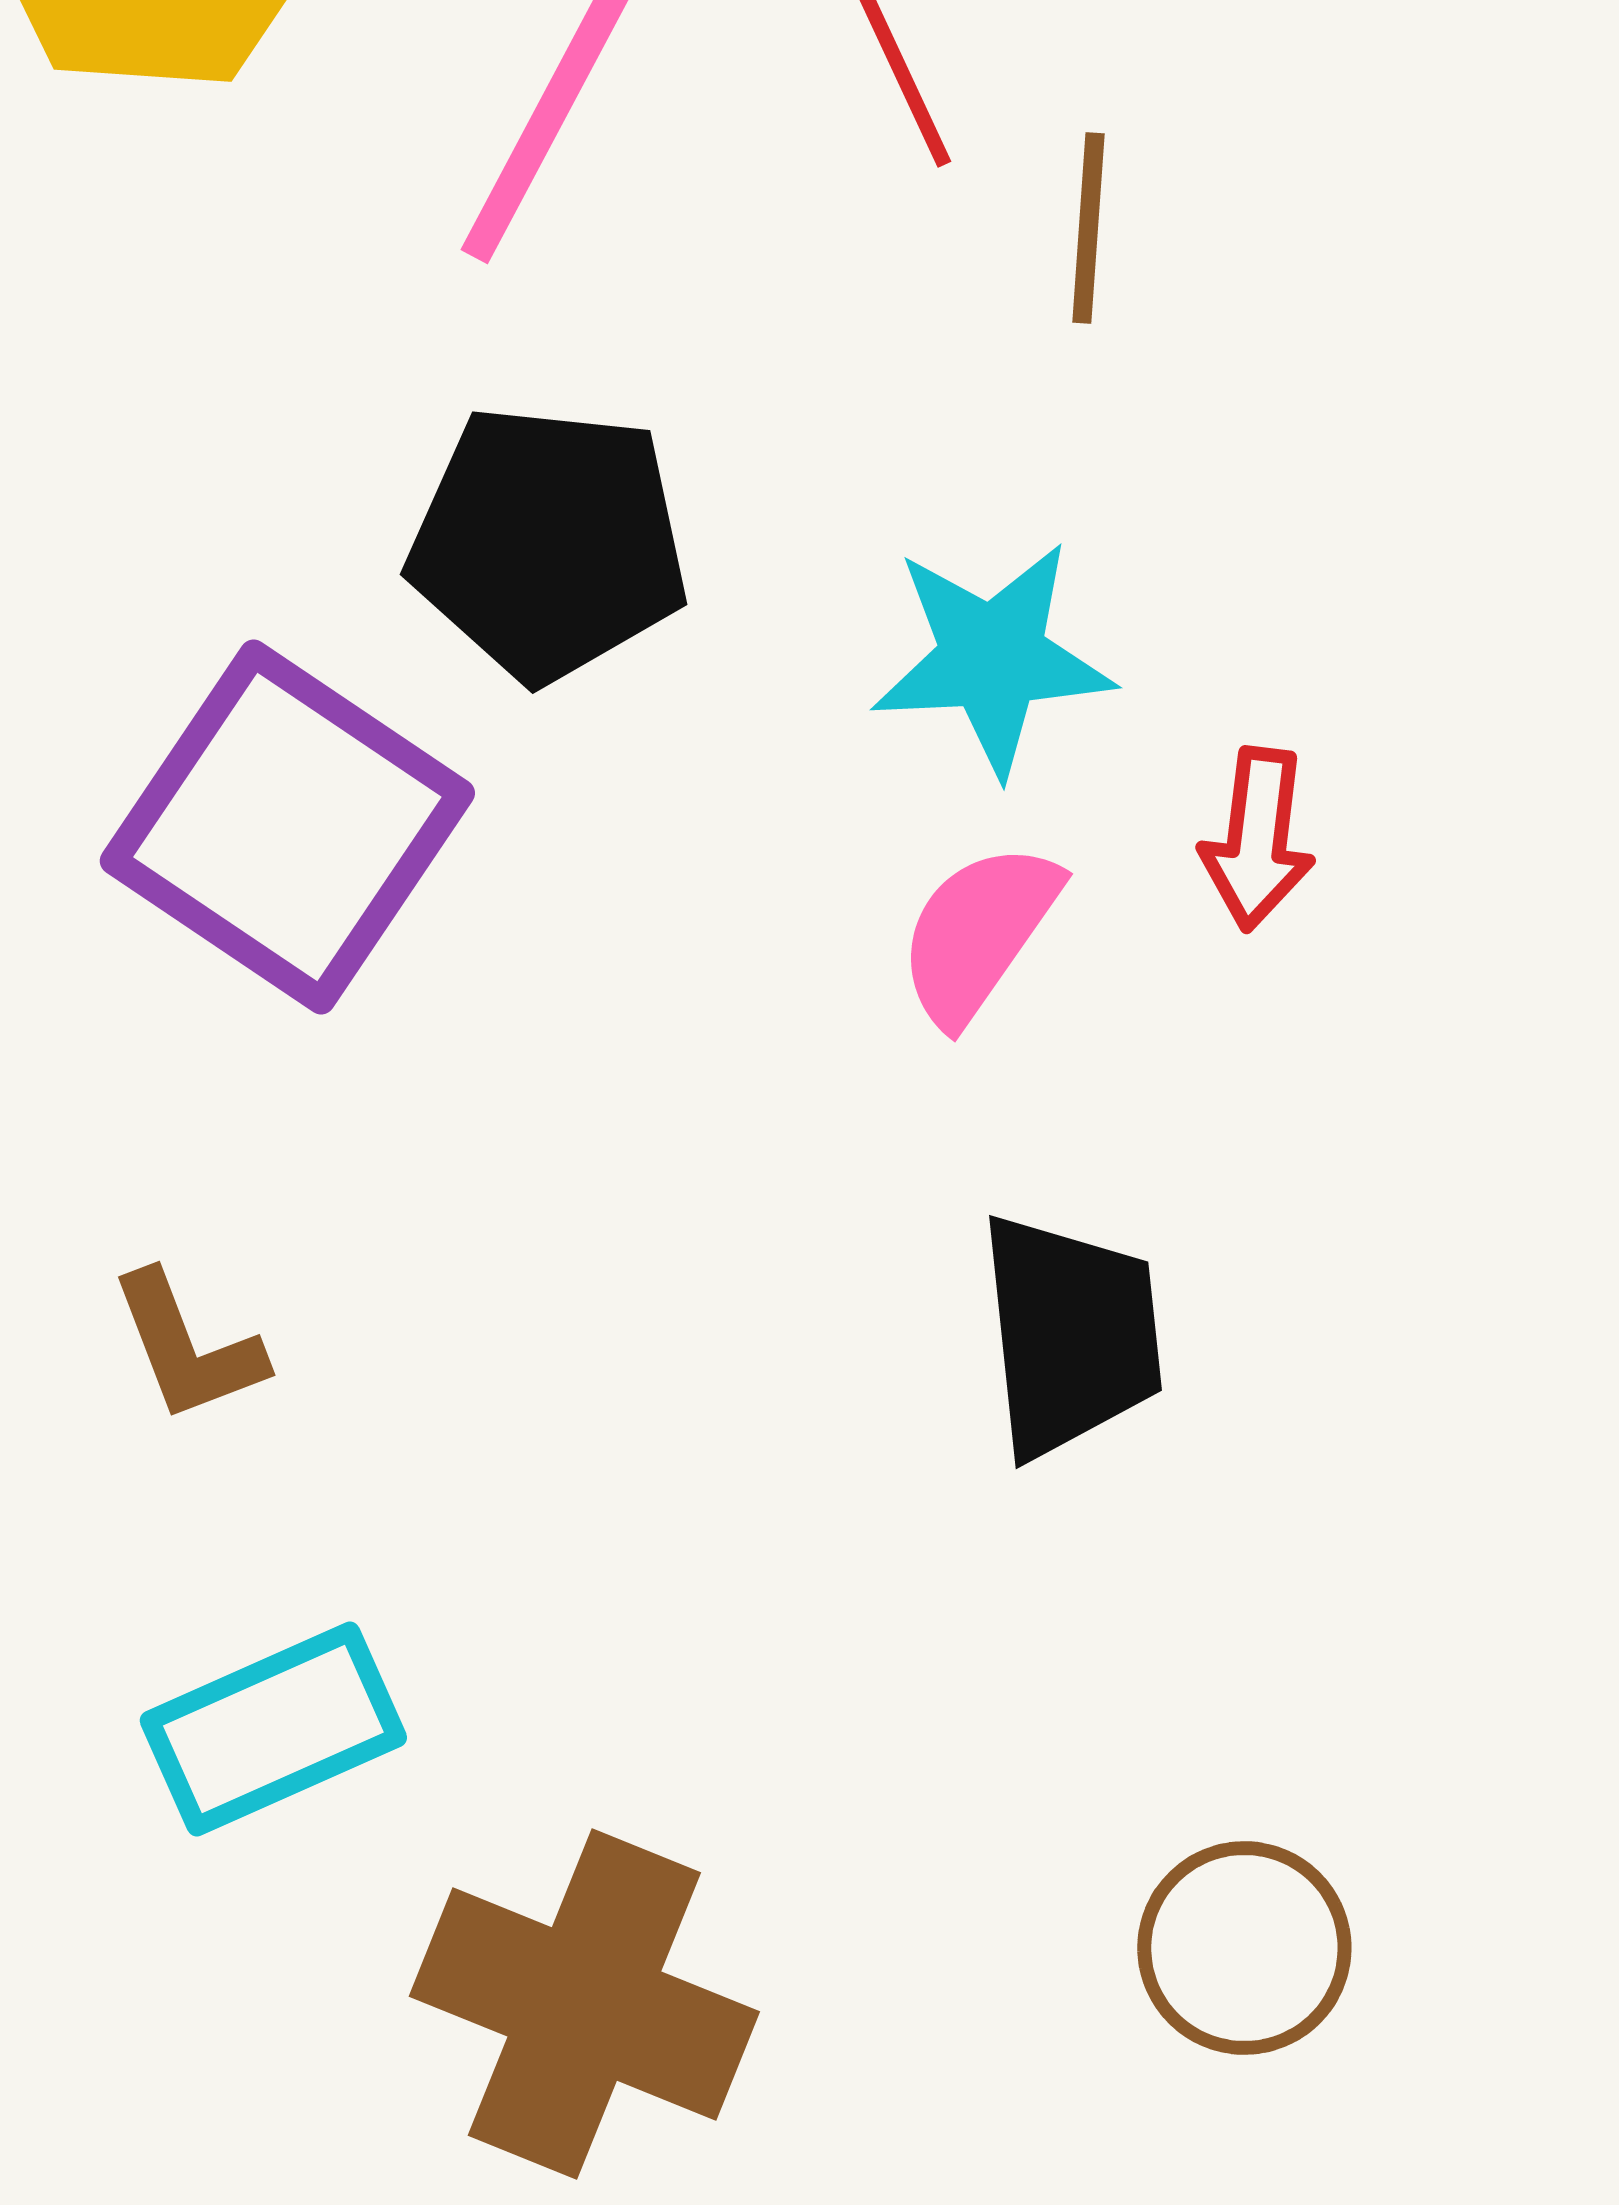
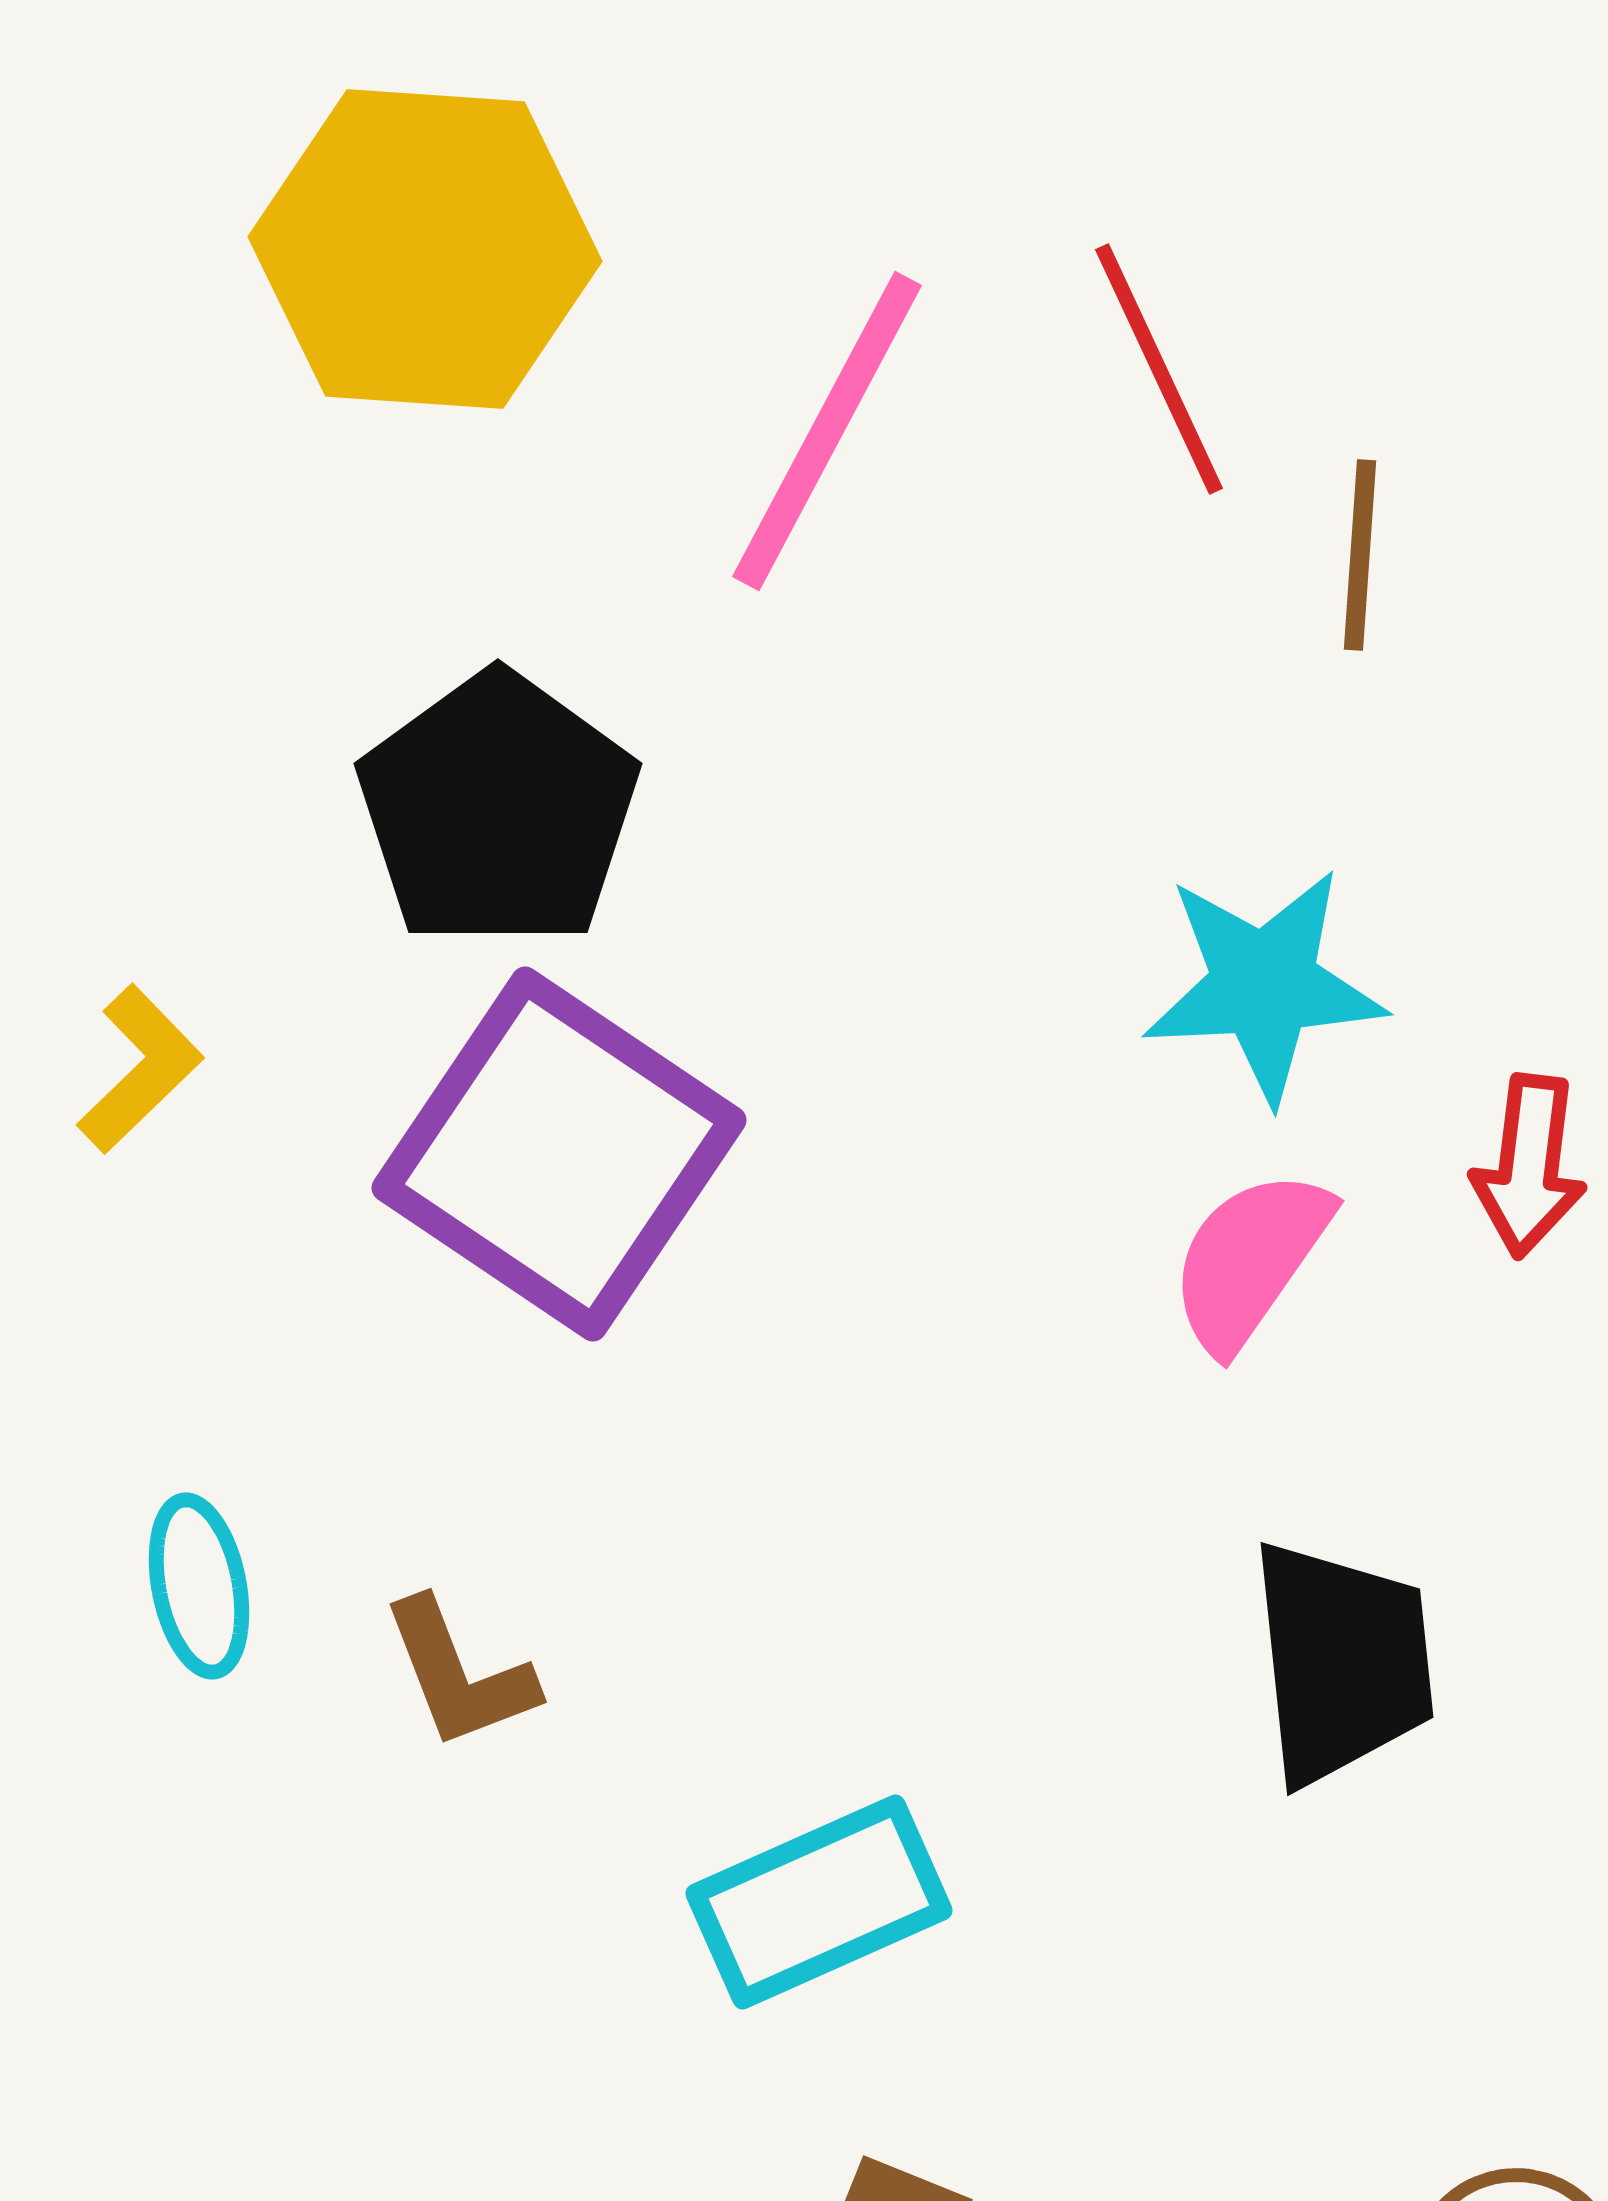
black pentagon: (548, 543) -> (498, 810), moved, turned 30
cyan rectangle: (273, 1729) -> (819, 1902), moved

